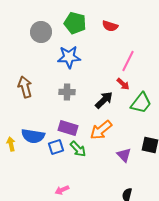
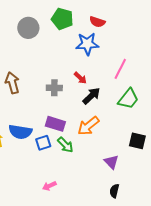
blue star: (69, 57) -> (87, 44), moved
pink line: (128, 61) -> (120, 69), moved
red arrow: (123, 84) -> (80, 78), moved
purple triangle: (124, 155) -> (111, 162), moved

